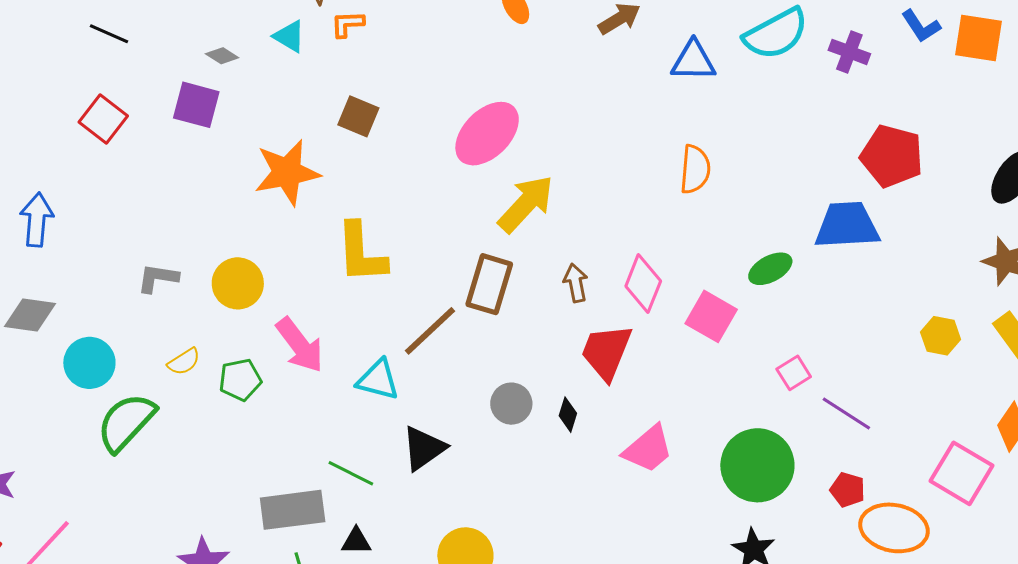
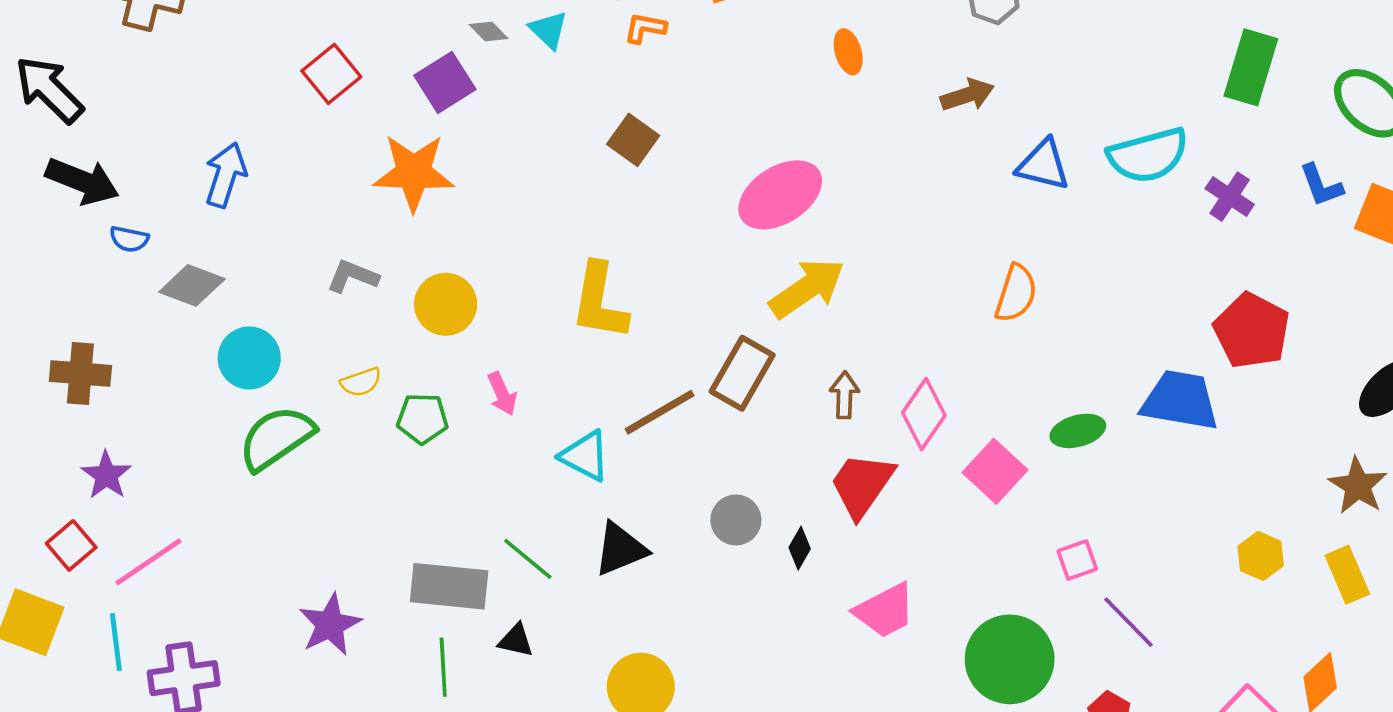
cyan triangle: (289, 36) -> (549, 30), moved
purple square: (196, 105) -> (445, 82), turned 30
orange star: (287, 172) -> (414, 173), moved
pink arrow: (300, 345) -> (502, 394), size x0.6

